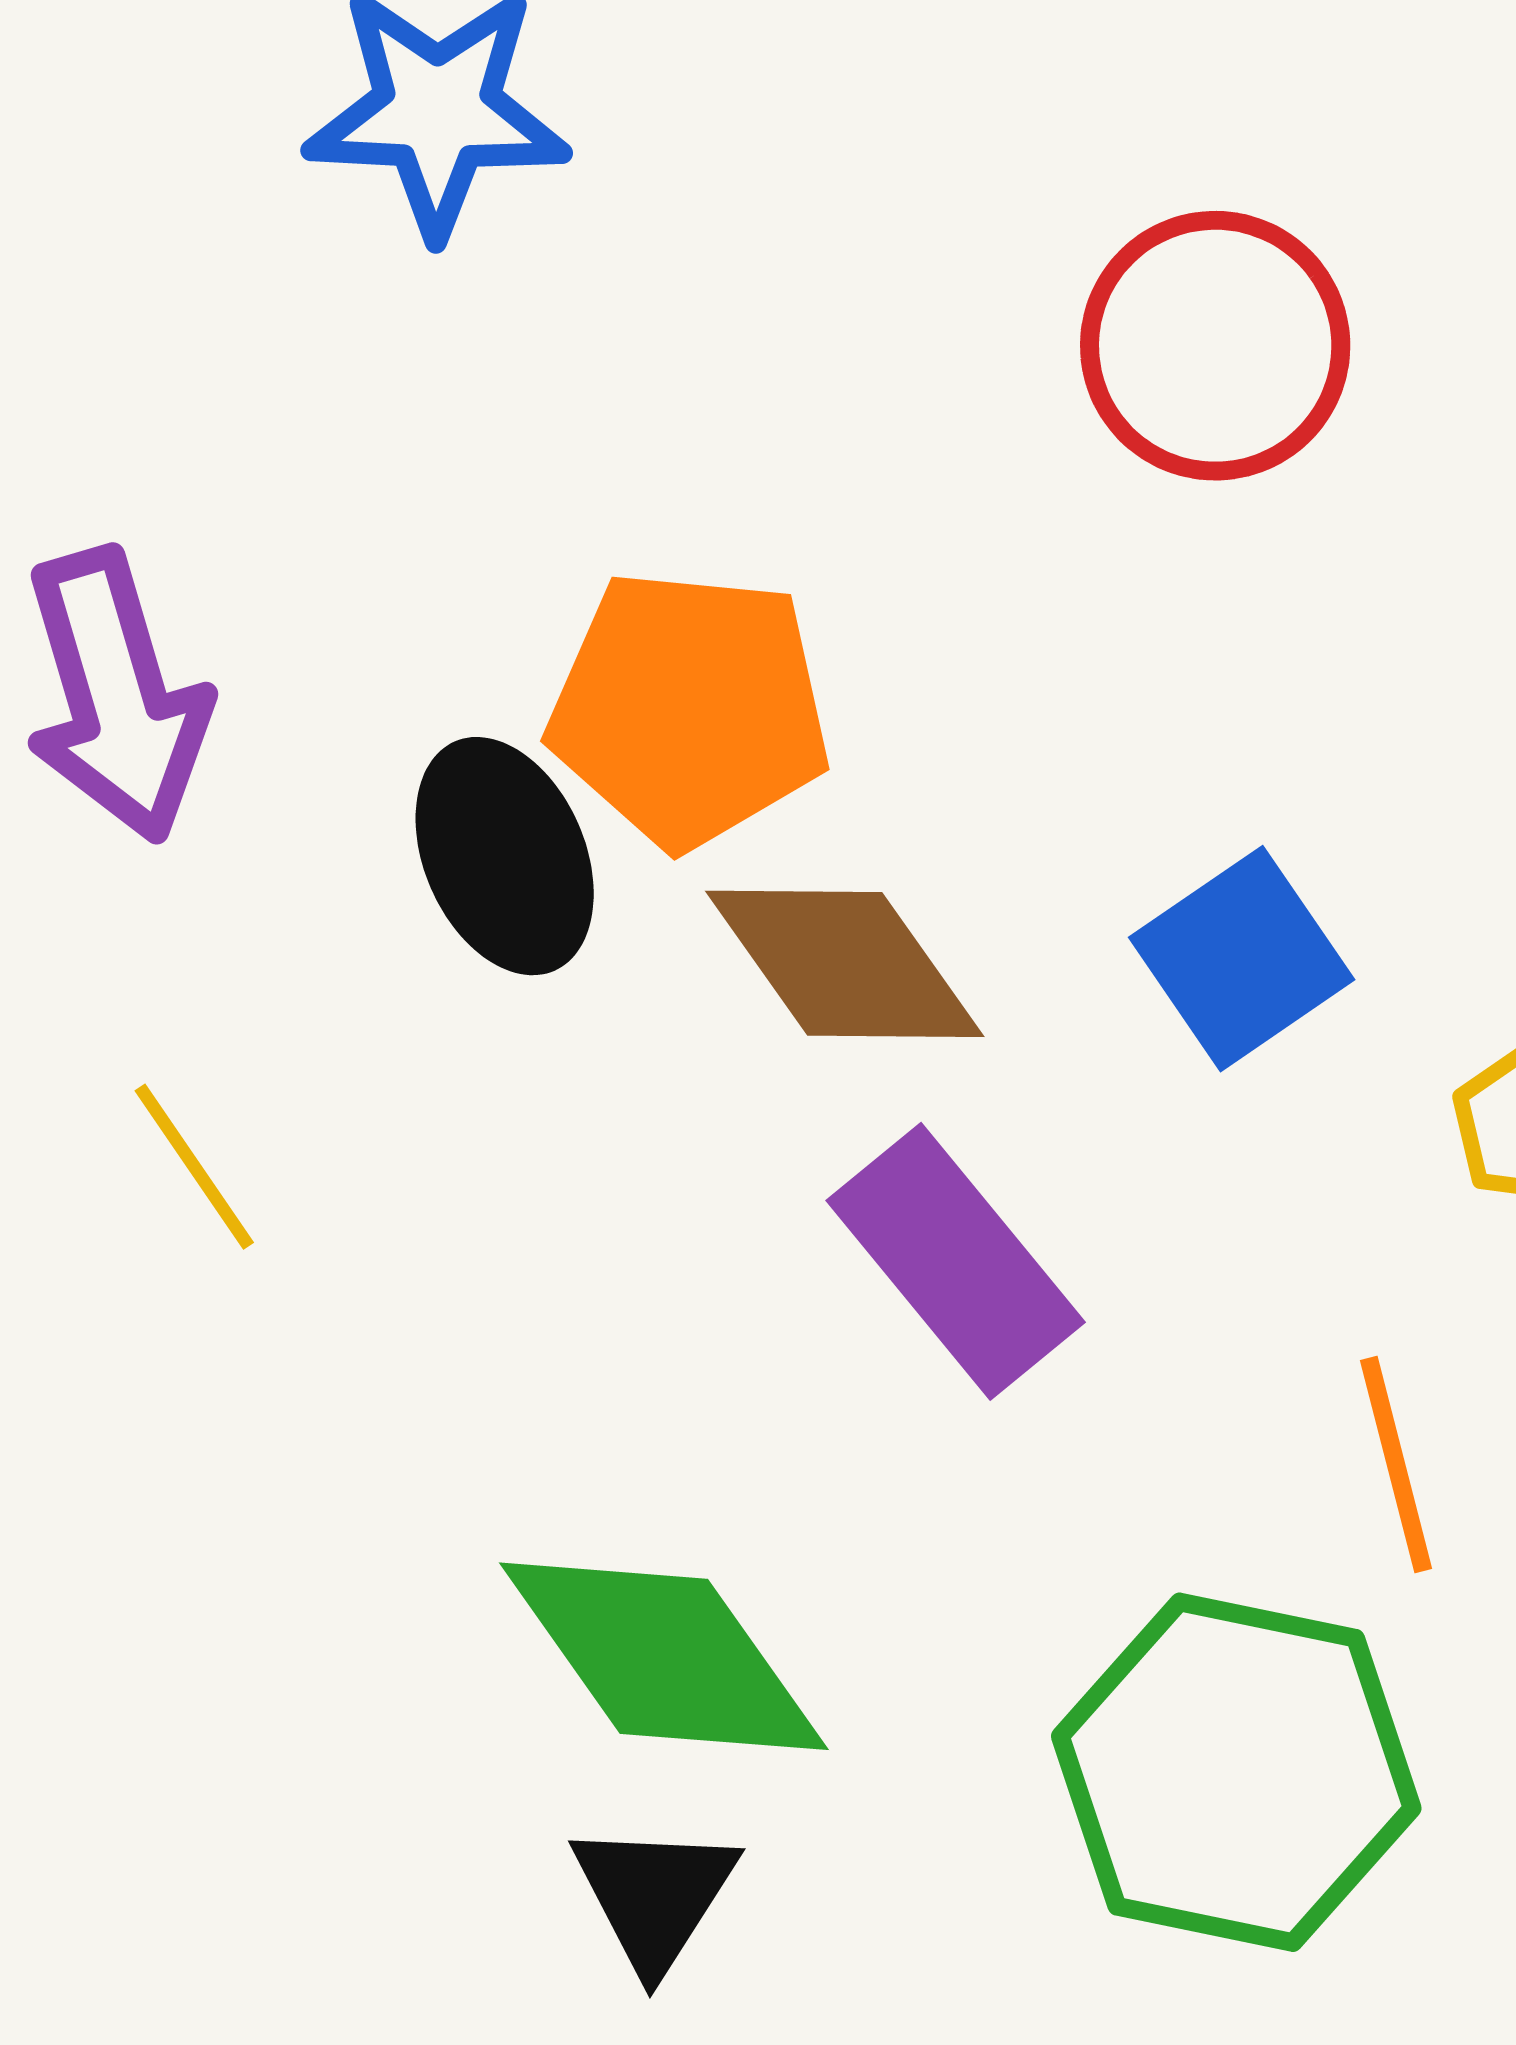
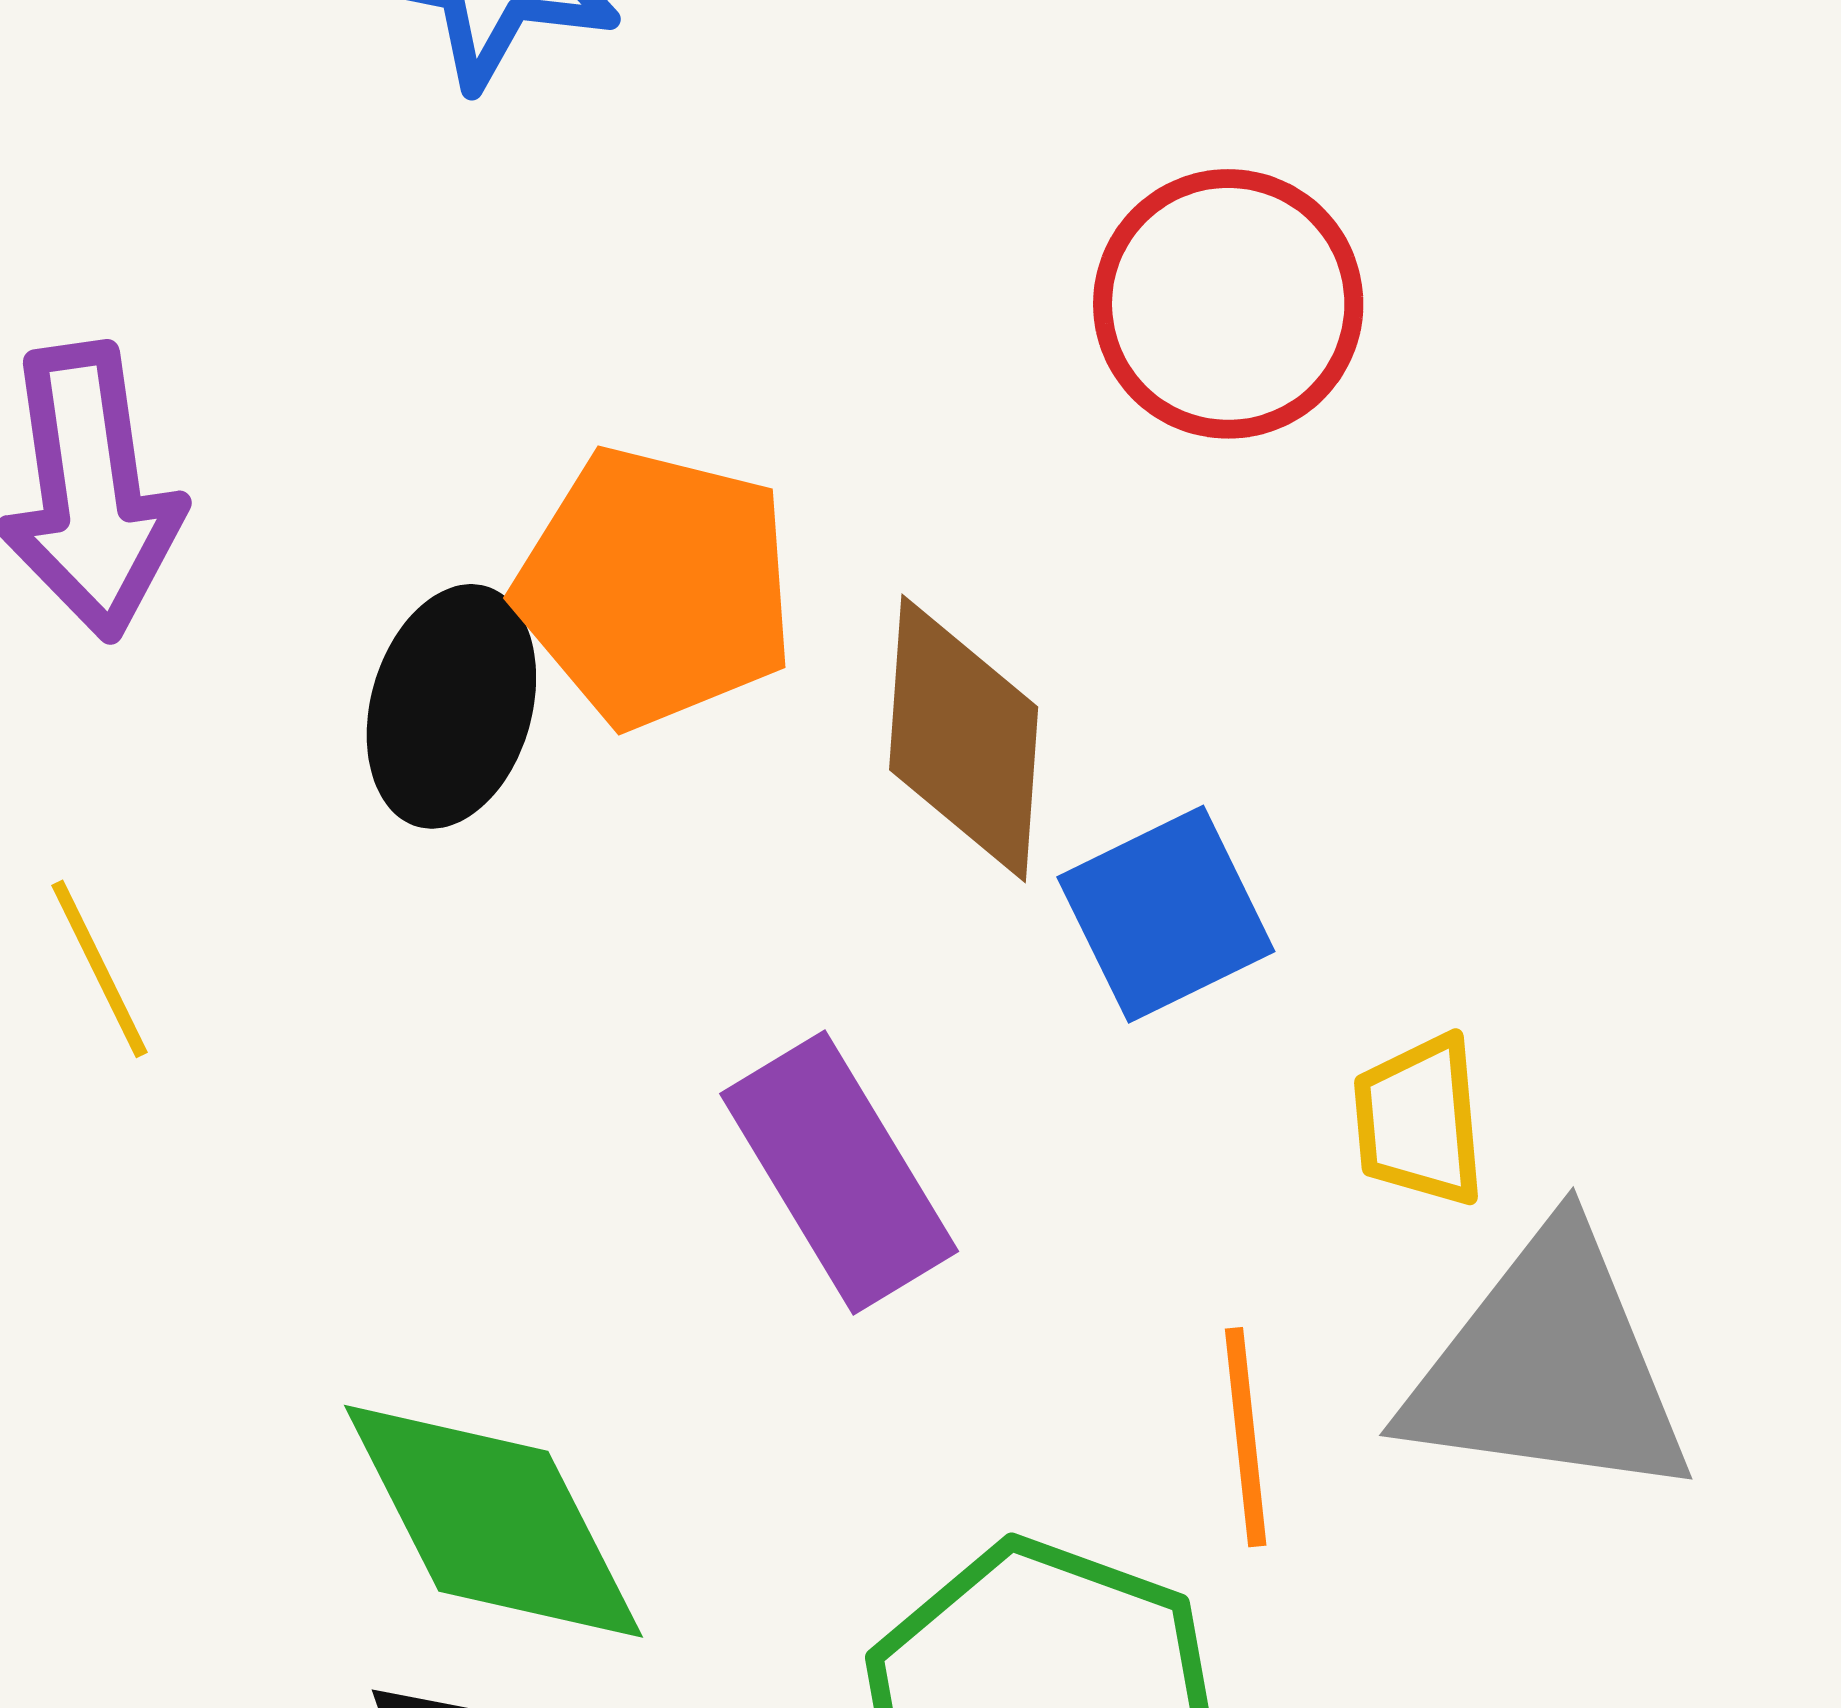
black ellipse: (505, 856) -> (451, 706), turned 31
brown diamond: (845, 964) -> (964, 738), moved, turned 31

